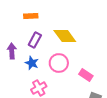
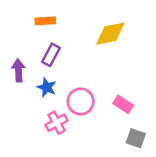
yellow diamond: (65, 36) -> (110, 34), moved, turned -65
pink circle: (59, 63) -> (81, 101), moved

